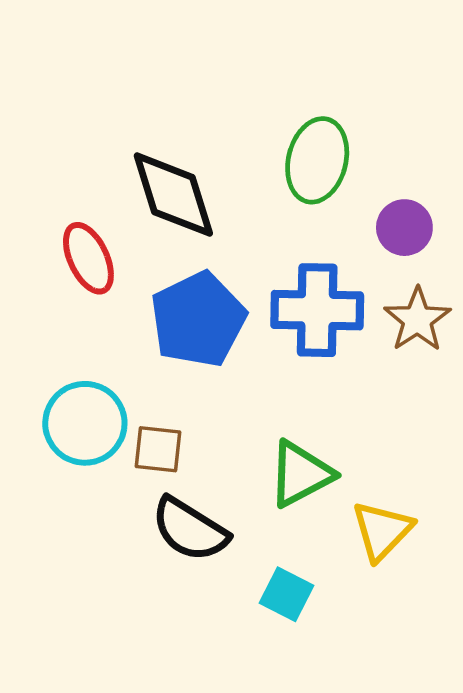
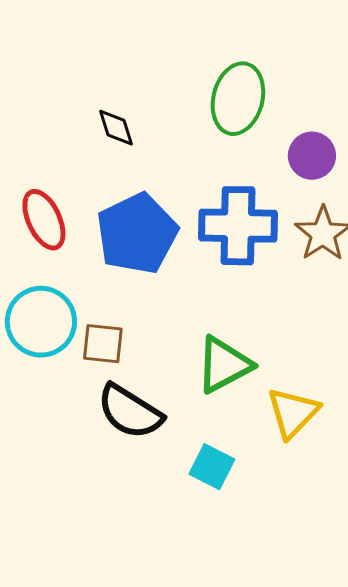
black diamond: (173, 195) -> (116, 128), size x0.5
red ellipse: (88, 258) -> (44, 220), moved

